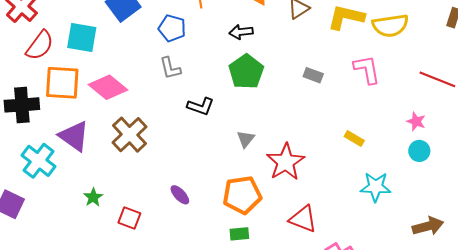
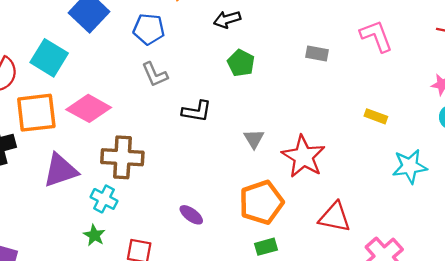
cyan square: (82, 37) -> (49, 58), turned 32
green pentagon: (246, 72) -> (241, 63), size x0.7
brown cross: (129, 135) -> (122, 157), turned -33
purple triangle: (74, 136) -> (60, 170), turned -44
cyan cross: (38, 161) -> (104, 199), moved, size x0.7

